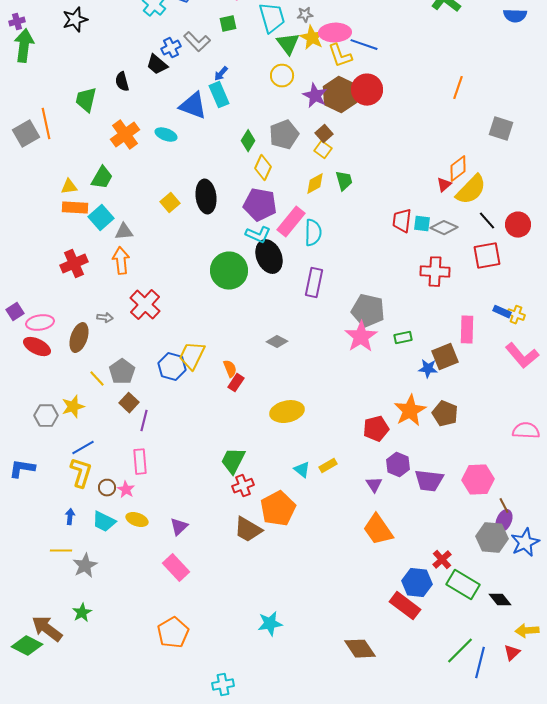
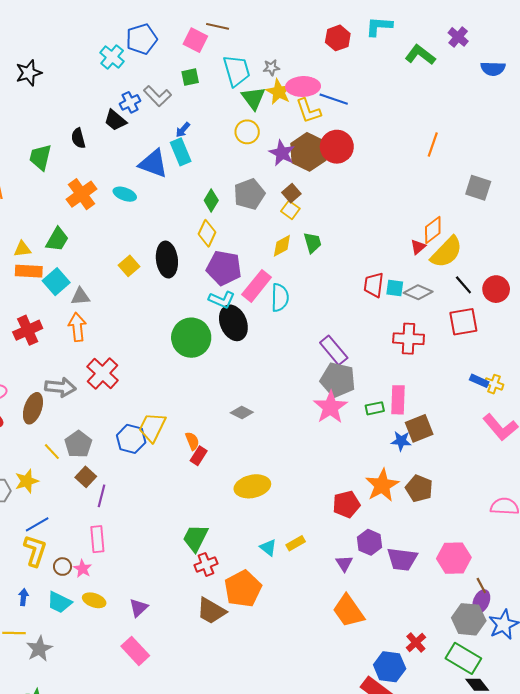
yellow diamond: (263, 168) -> (207, 233), moved
purple rectangle: (314, 283) -> (334, 350), moved, turned -52
gray arrow: (105, 318) -> (60, 387), size x1.8
pink rectangle: (467, 330) -> (398, 400), moved
green rectangle: (463, 585) -> (463, 658), moved

